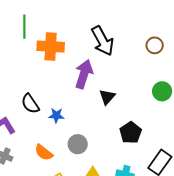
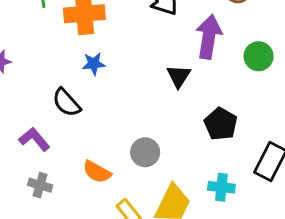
purple arrow: (84, 74) -> (209, 37), moved
blue star: (56, 115) -> (94, 64), moved

